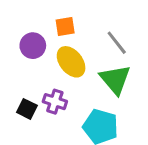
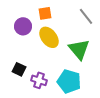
gray line: (117, 43) -> (86, 16), moved
purple cross: (55, 102) -> (39, 80), moved

